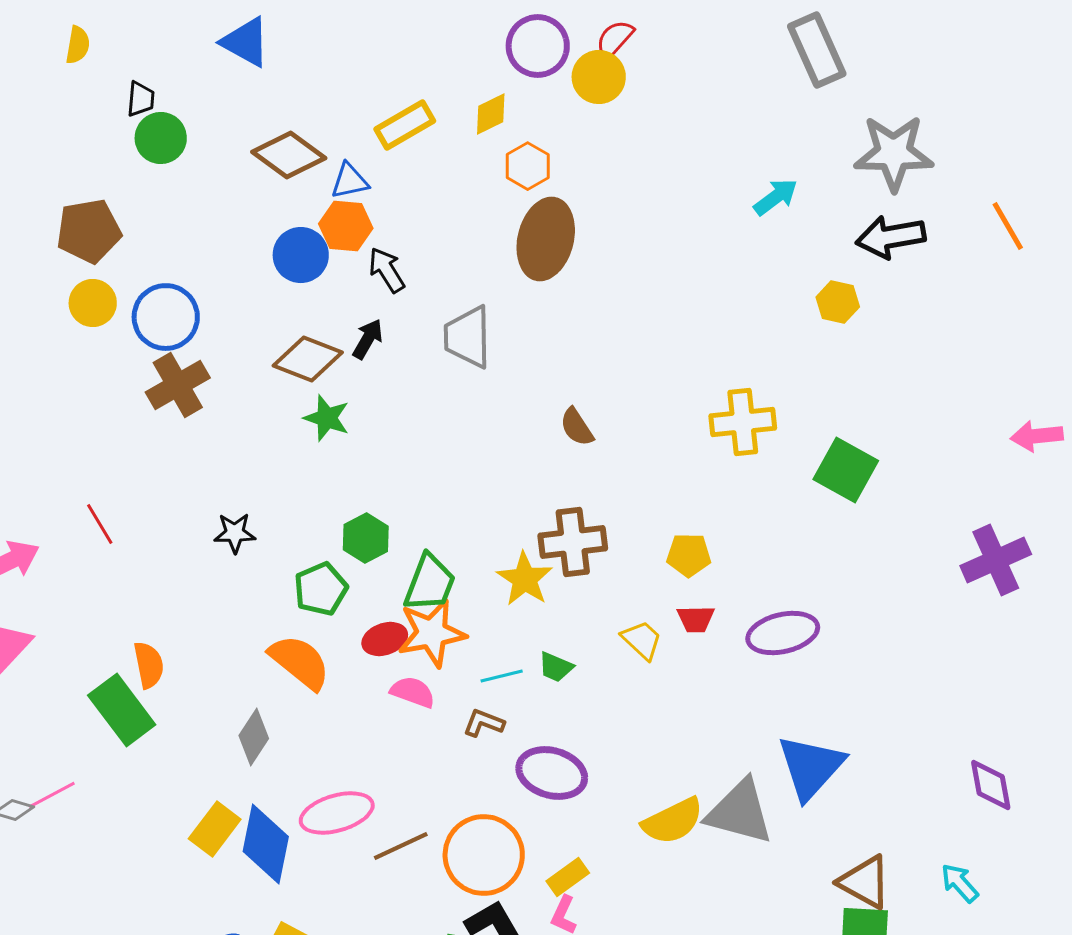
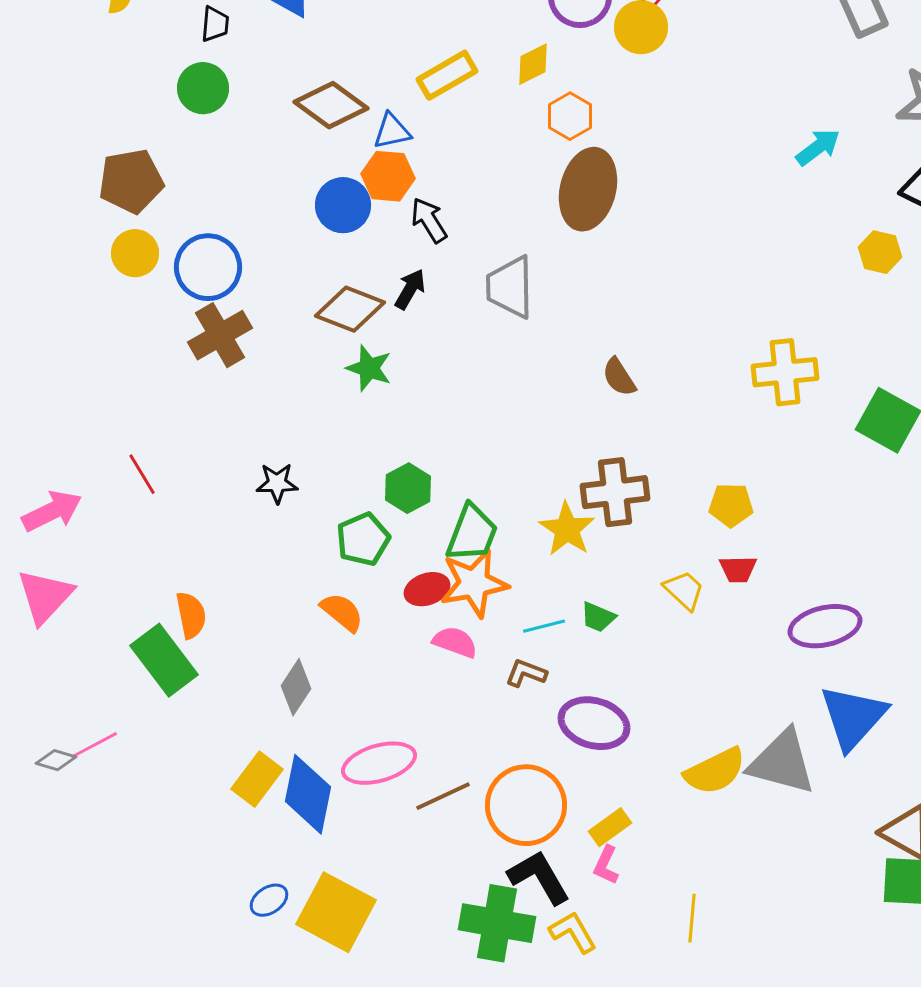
black trapezoid: (141, 99) -> (215, 24), moved
purple ellipse: (783, 633) -> (825, 626), moved
orange semicircle: (300, 662) -> (342, 612), size x0.7

